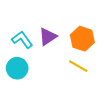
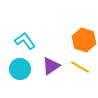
purple triangle: (48, 37) -> (51, 66), moved

